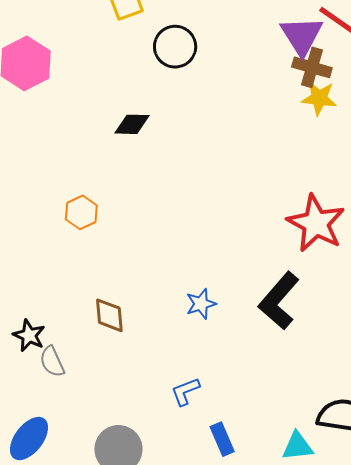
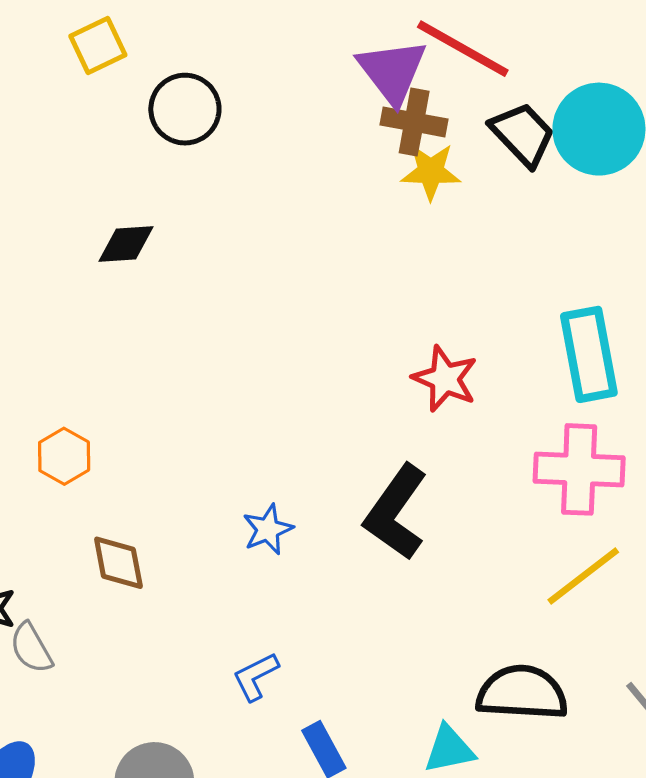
orange hexagon: (81, 212) -> (64, 456), moved
red star: (316, 223) -> (445, 379), size x0.7

